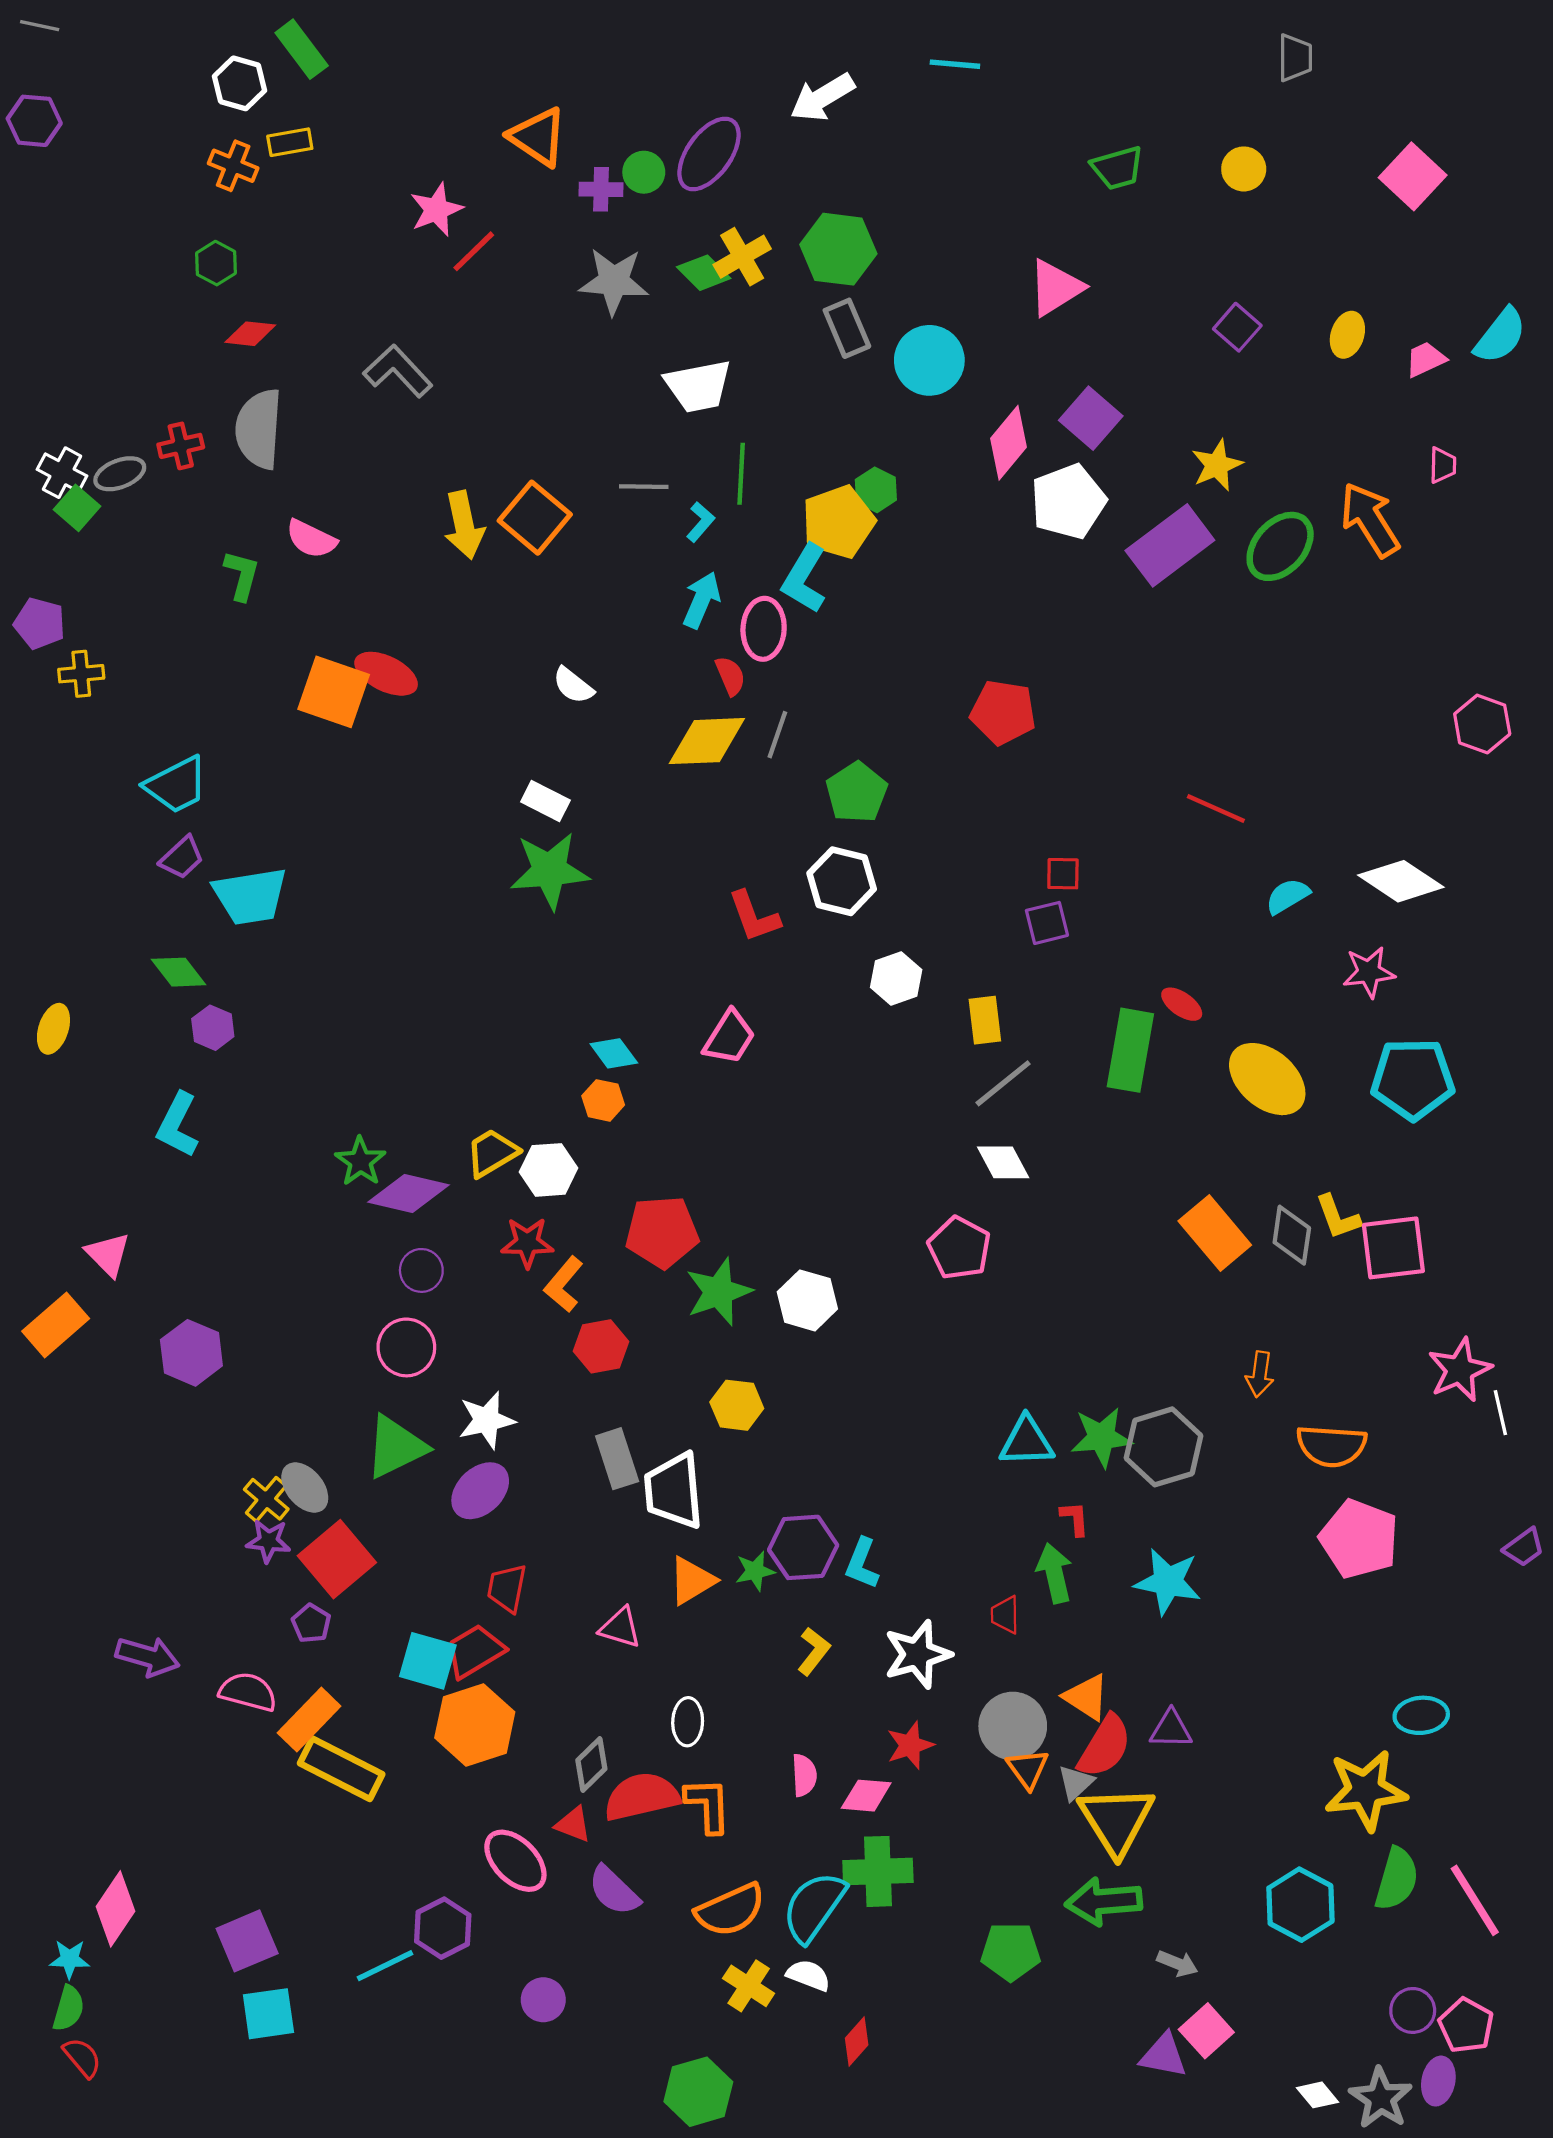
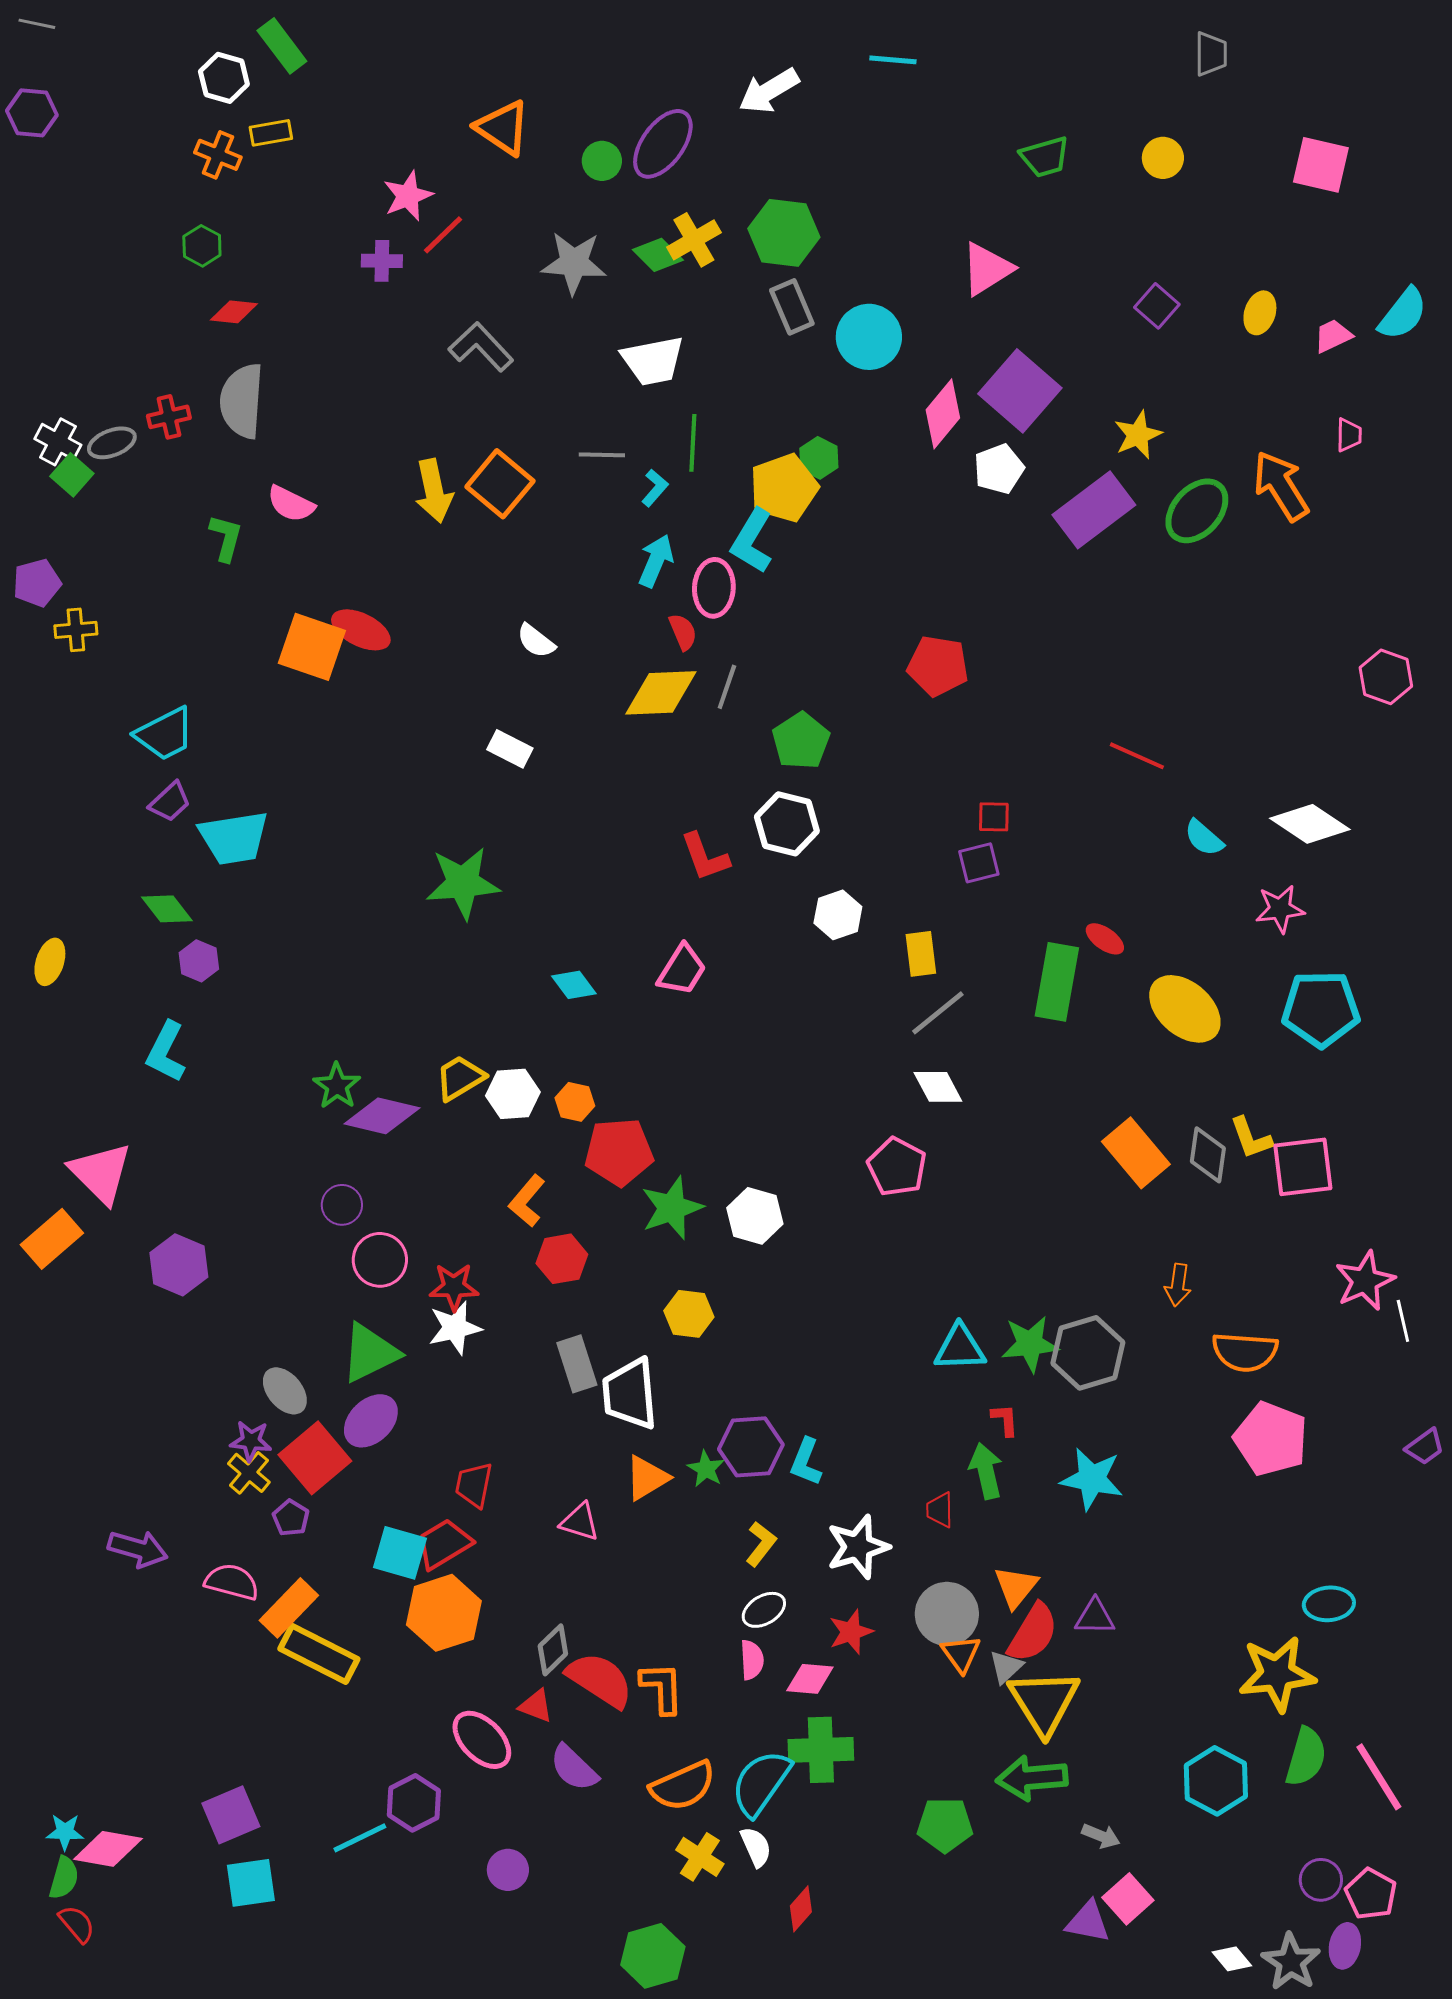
pink square: (1413, 176) -> (1321, 165), turned -30
purple cross: (601, 189) -> (382, 261), moved
gray L-shape: (398, 371) -> (481, 347), moved
purple square: (1091, 418) -> (1020, 391), size x1.4
white pentagon: (1068, 502) -> (999, 469), size x0.7
purple pentagon: (40, 623) -> (37, 583), turned -30
green star: (550, 870) -> (463, 883), moved
cyan semicircle: (1288, 896) -> (1204, 838), turned -108
orange hexagon: (603, 1100) -> (575, 1102), moved
red star: (527, 1243) -> (454, 1287), moved
pink triangle: (108, 1254) -> (101, 1173), size x1.5
purple circle: (421, 1270) -> (342, 1205), moved
purple ellipse: (480, 1491) -> (371, 1421), moved
yellow cross: (266, 1499) -> (249, 1473), moved
green star: (755, 1571) -> (706, 1469), turned -30
orange triangle: (1087, 1697) -> (1016, 1587), turned 36
white ellipse: (688, 1722) -> (764, 1610), moved, turned 57
red semicircle: (642, 1797) -> (600, 1680), turned 46
pink diamond: (115, 1909) -> (108, 1849), moved, turned 66
white semicircle: (808, 1975) -> (756, 1847), turned 45

